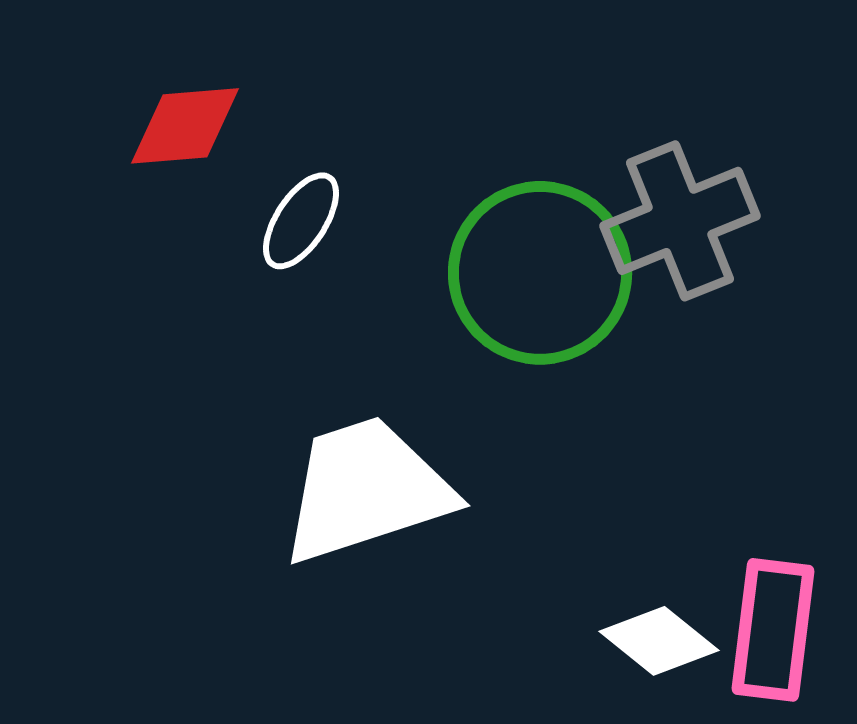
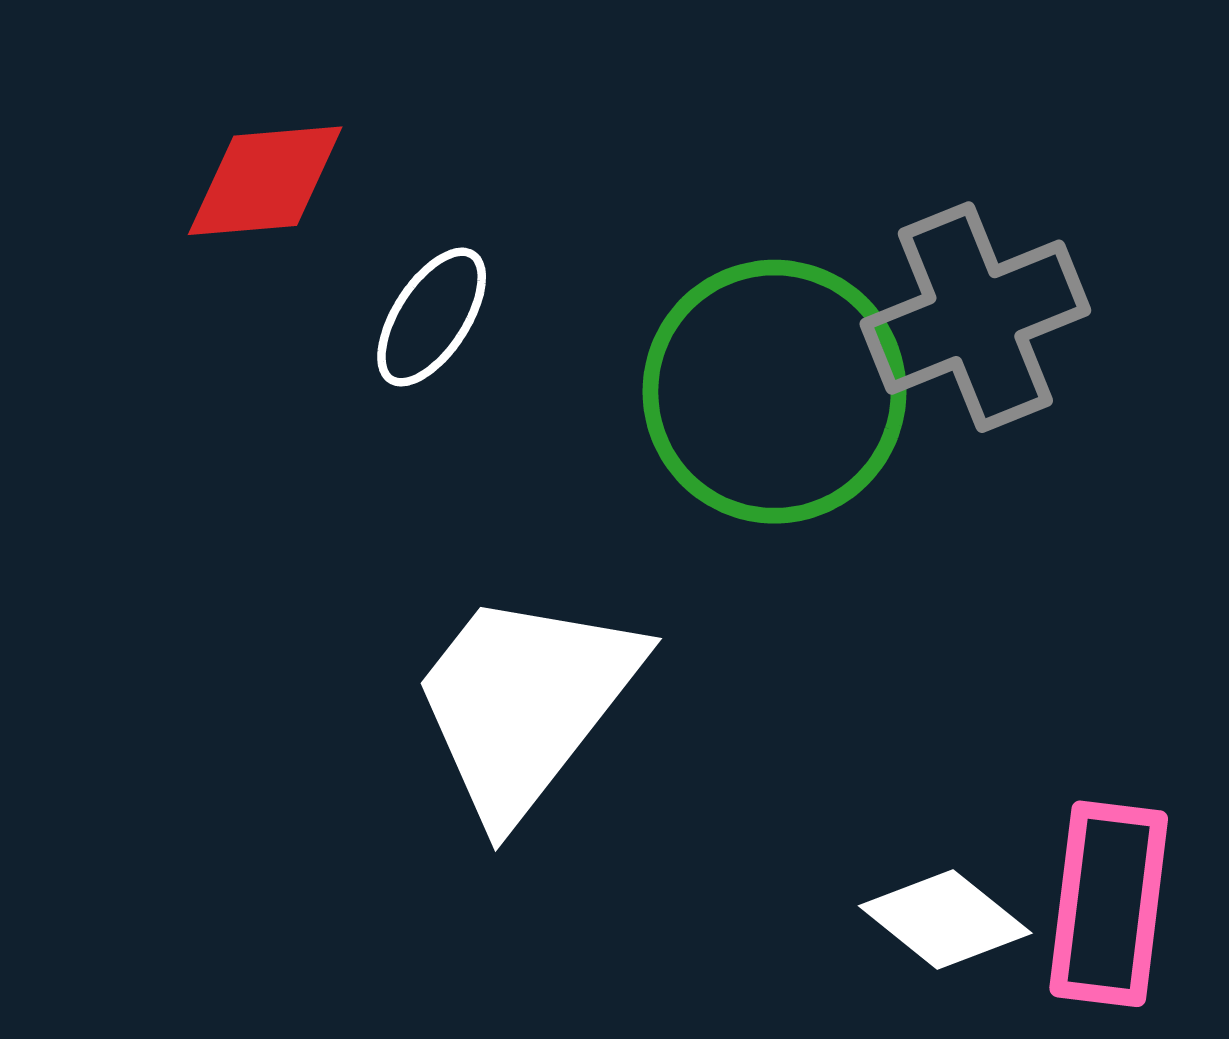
white trapezoid: (366, 490) -> (525, 703), turned -34

